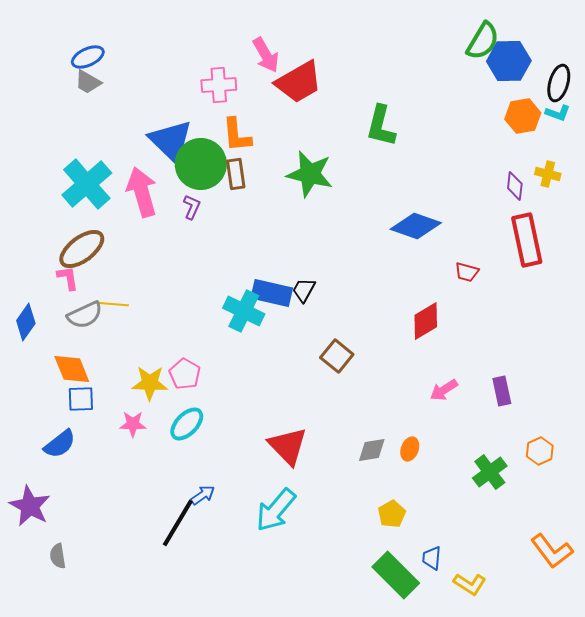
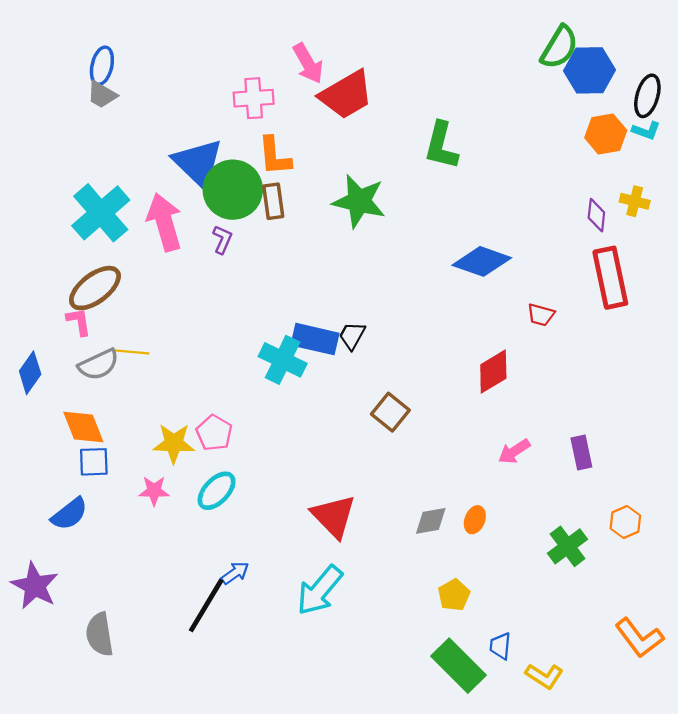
blue ellipse: (88, 57) -> (102, 66), turned -52
gray semicircle: (58, 556) -> (100, 634), moved, size x1.5

